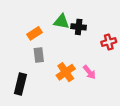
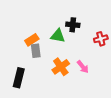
green triangle: (61, 22) -> (58, 36), moved
orange rectangle: (34, 33) -> (32, 40), moved

